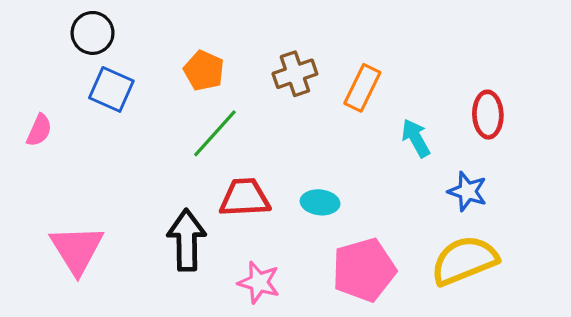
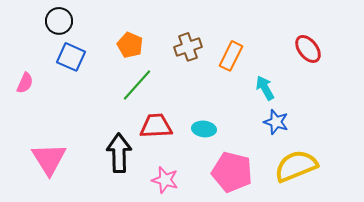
red ellipse: (488, 115) -> (308, 49), moved, turned -36
blue star: (467, 191) -> (276, 122), moved
pink pentagon: (364, 270) -> (232, 172), turned 30

